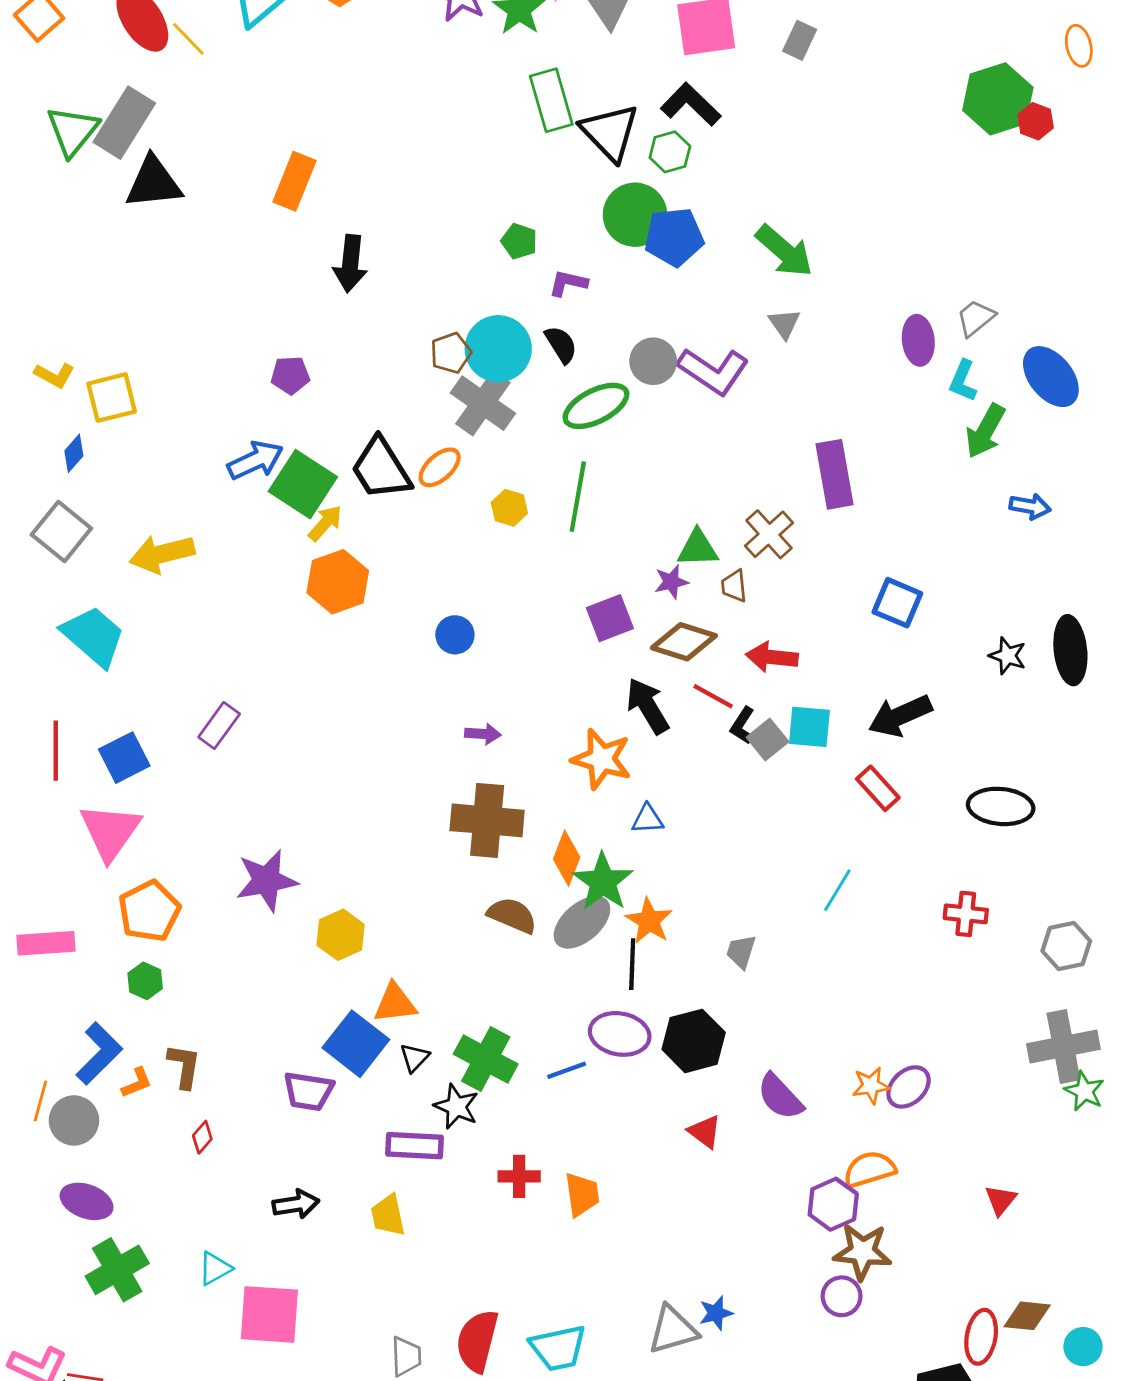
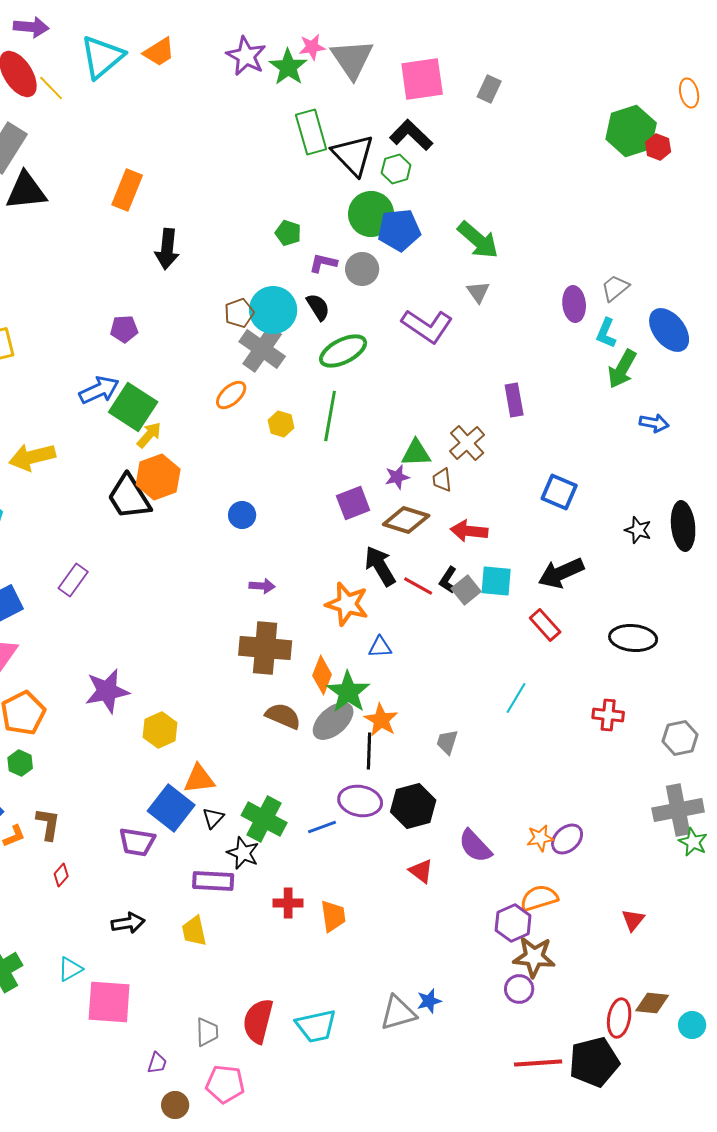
gray circle: (653, 361) -> (362, 269), moved
black trapezoid: (381, 469) -> (129, 497), moved
purple rectangle: (835, 474) -> (514, 400), size x0.7
red line: (713, 696) -> (418, 586), moved

